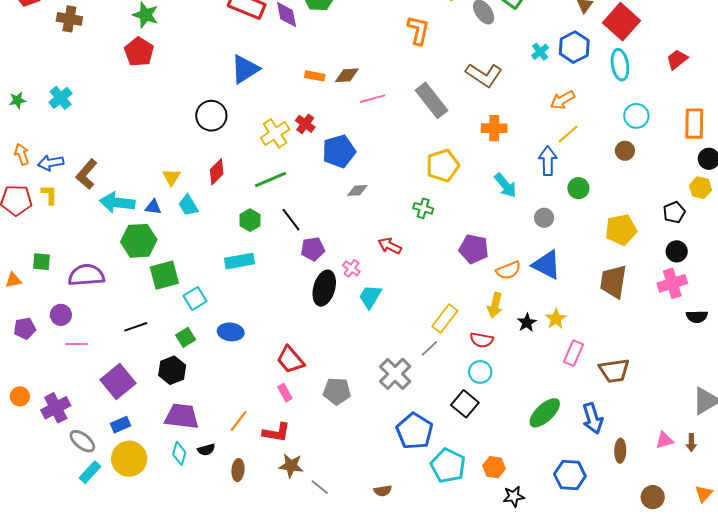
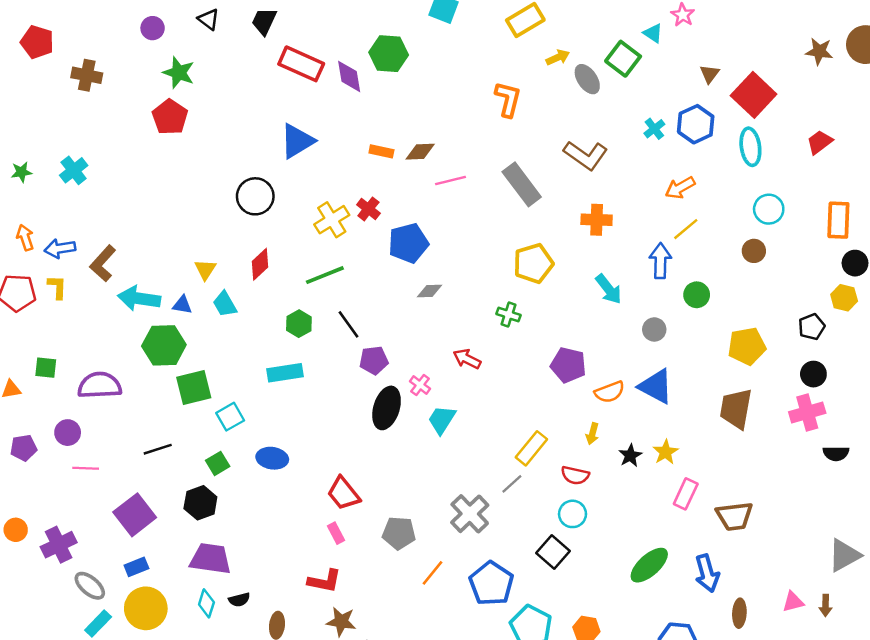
yellow arrow: (495, 305) -> (592, 434), size x0.7
orange line: (239, 421) -> (432, 573), moved

